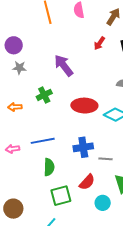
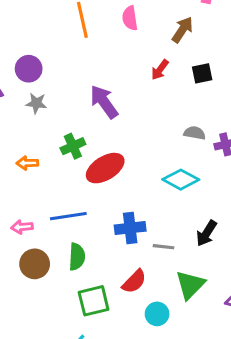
red ellipse: (84, 106) -> (105, 168), moved, turned -35
brown circle: (13, 209) -> (35, 264), moved

